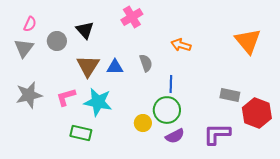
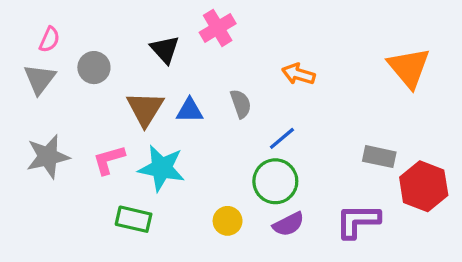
black triangle: (85, 30) -> (165, 49), moved
blue line: (171, 84) -> (282, 138), turned 48
yellow circle: (143, 123) -> (228, 221), moved

